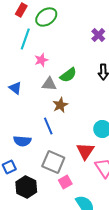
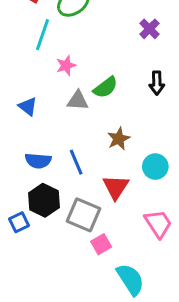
brown star: (60, 105) -> (119, 139), moved
blue semicircle: (22, 141) -> (38, 161), moved
red triangle: (85, 151) -> (116, 187), moved
black hexagon: (26, 187) -> (44, 200), moved

